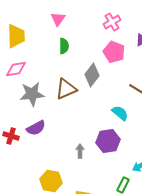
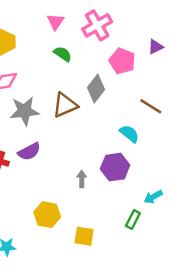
pink cross: (112, 22) -> (97, 25), moved, size x1.4
green semicircle: (64, 46) -> (63, 54), turned -56

